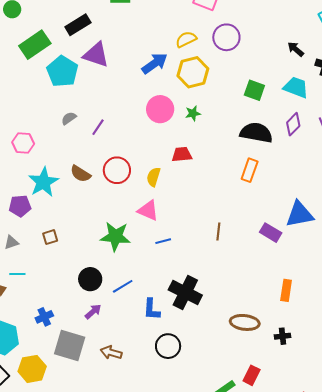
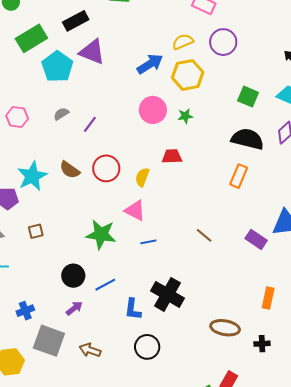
pink hexagon: (23, 143) -> (17, 117), moved
brown line: (218, 231) -> (204, 235), turned -60

